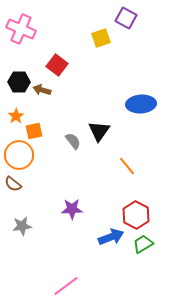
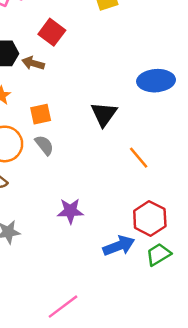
orange square: (34, 131) -> (41, 114), moved
gray semicircle: (73, 141) -> (44, 145), moved

